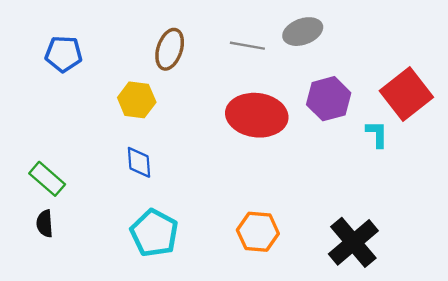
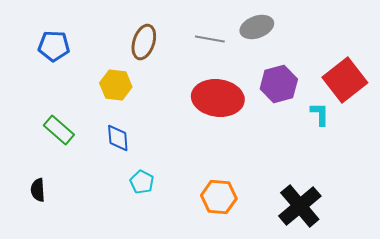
green rectangle: (47, 179) -> (59, 130), moved
cyan pentagon: (154, 233) -> (142, 182), moved, size x0.6

